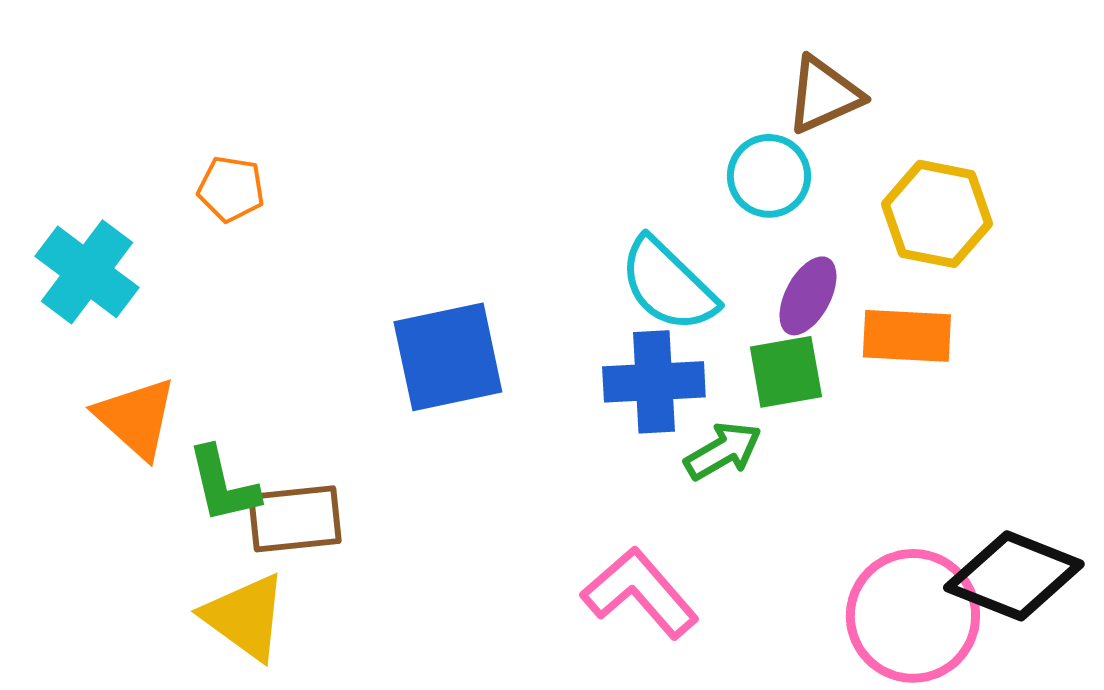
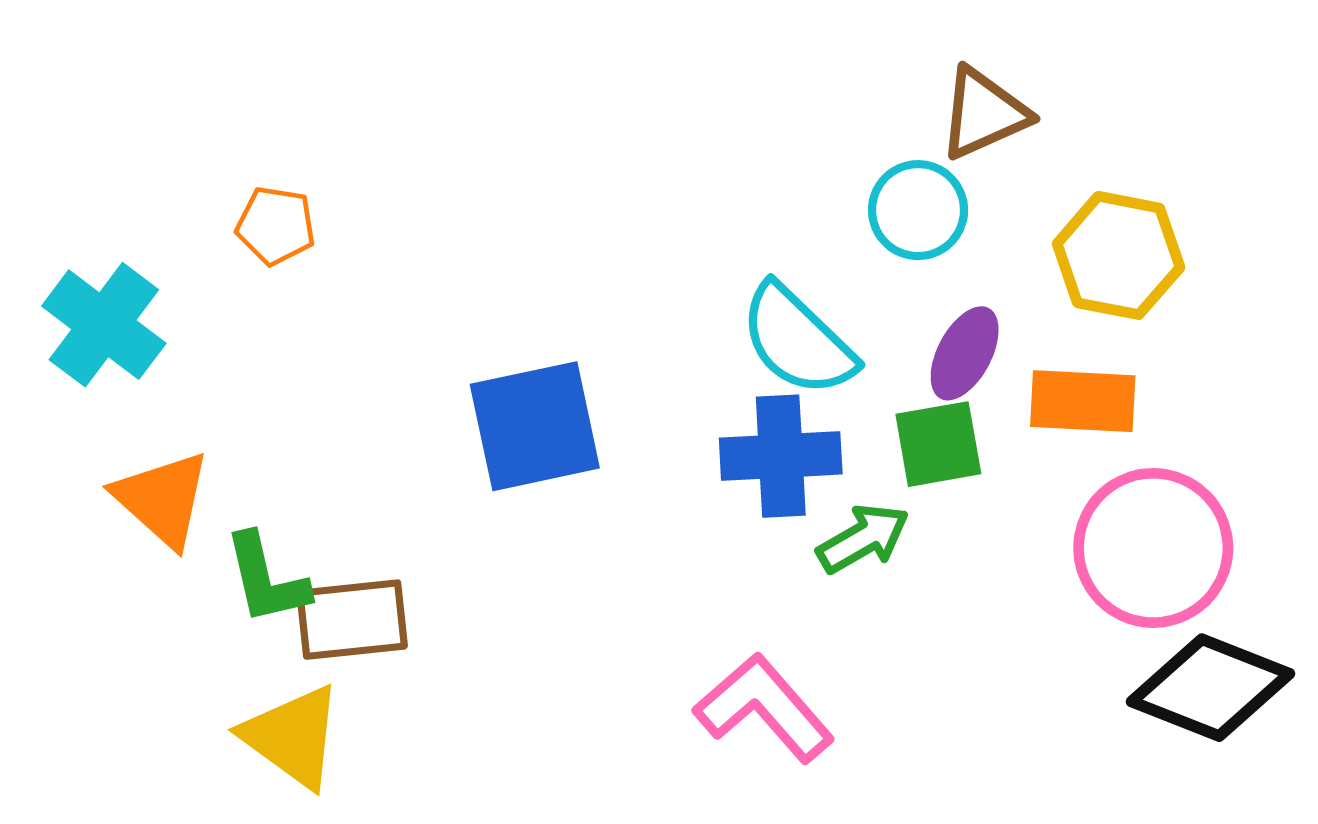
pink circle: (913, 616) -> (1153, 548), moved

